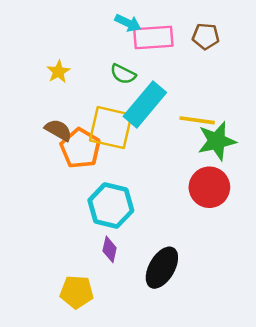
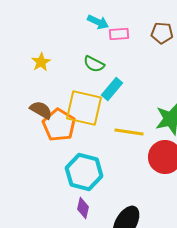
pink rectangle: (153, 38) -> (119, 34), size x0.6
cyan rectangle: (145, 104) -> (112, 89), size x0.6
yellow line: (197, 120) -> (129, 132), moved

